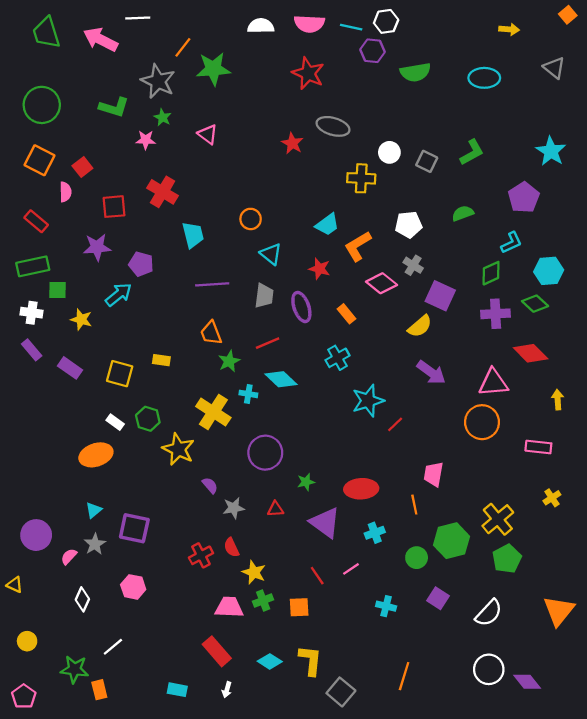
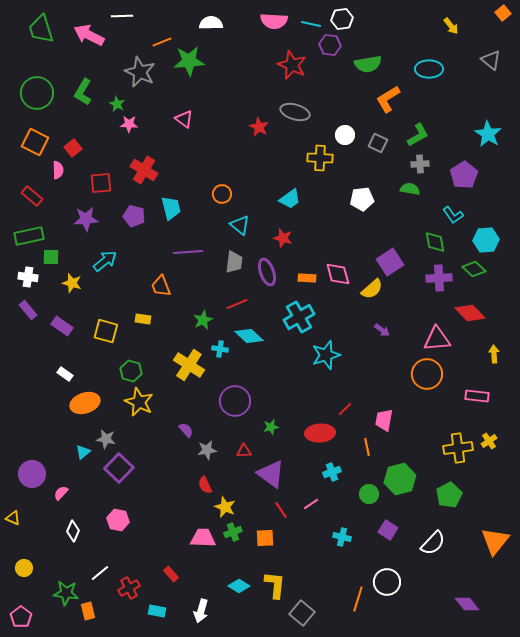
white semicircle: (261, 26) -> (211, 23), moved
yellow arrow: (509, 29) -> (451, 26), turned 48
orange line: (183, 47) -> (162, 42), turned 30
red star: (308, 73) -> (292, 65), moved
green L-shape: (114, 107) -> (83, 92), moved, turned 104
green star: (163, 117) -> (117, 104), moved
green semicircle: (463, 213) -> (410, 189), turned 30
cyan L-shape: (511, 243) -> (453, 215), turned 80
orange L-shape: (358, 246) -> (388, 99), moved
purple pentagon: (141, 264) -> (134, 216), moved
gray cross: (413, 265) -> (420, 164), moved, turned -36
green diamond: (491, 273) -> (435, 242), turned -75
pink diamond: (382, 283) -> (338, 274), moved, turned 36
purple square: (440, 296) -> (390, 262), turned 32
orange rectangle: (347, 314) -> (307, 278), turned -48
orange trapezoid: (211, 333) -> (161, 286), moved
cyan cross: (338, 358) -> (299, 317), size x1.4
purple arrow: (431, 372) -> (382, 330), size x0.6
white rectangle: (115, 422) -> (65, 374), moved
red line: (395, 424) -> (345, 409), moved
yellow star: (178, 449) -> (139, 402), moved
yellow cross: (498, 519) -> (458, 448), moved, turned 32
purple triangle: (325, 523) -> (271, 474), moved
purple square: (134, 528) -> (119, 468), turned 32
gray star: (95, 544) -> (106, 439), moved, turned -30
red cross: (201, 555) -> (129, 588), moved
red rectangle: (217, 651) -> (171, 574), moved, size x0.6
white circle: (489, 669) -> (387, 582), moved
white arrow: (227, 690) -> (201, 611), size x1.6

